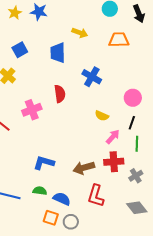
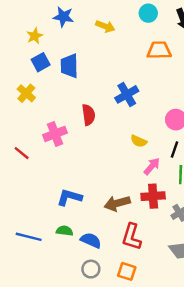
yellow star: (15, 13) -> (35, 36), moved
yellow arrow: (80, 33) -> (105, 26), moved
blue trapezoid: (58, 53) -> (69, 66), moved
blue cross: (92, 77) -> (127, 94), turned 30
orange square: (51, 218) -> (127, 271), moved
gray circle: (71, 222) -> (91, 269), moved

